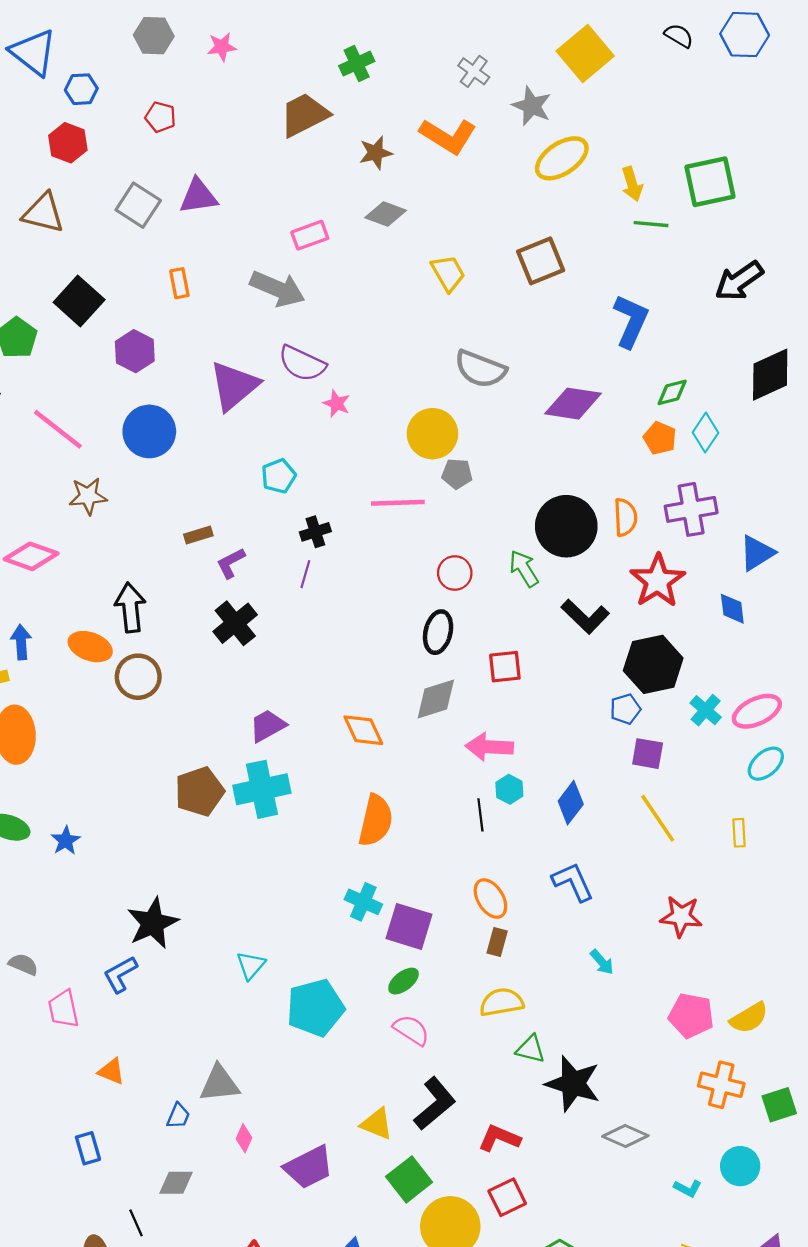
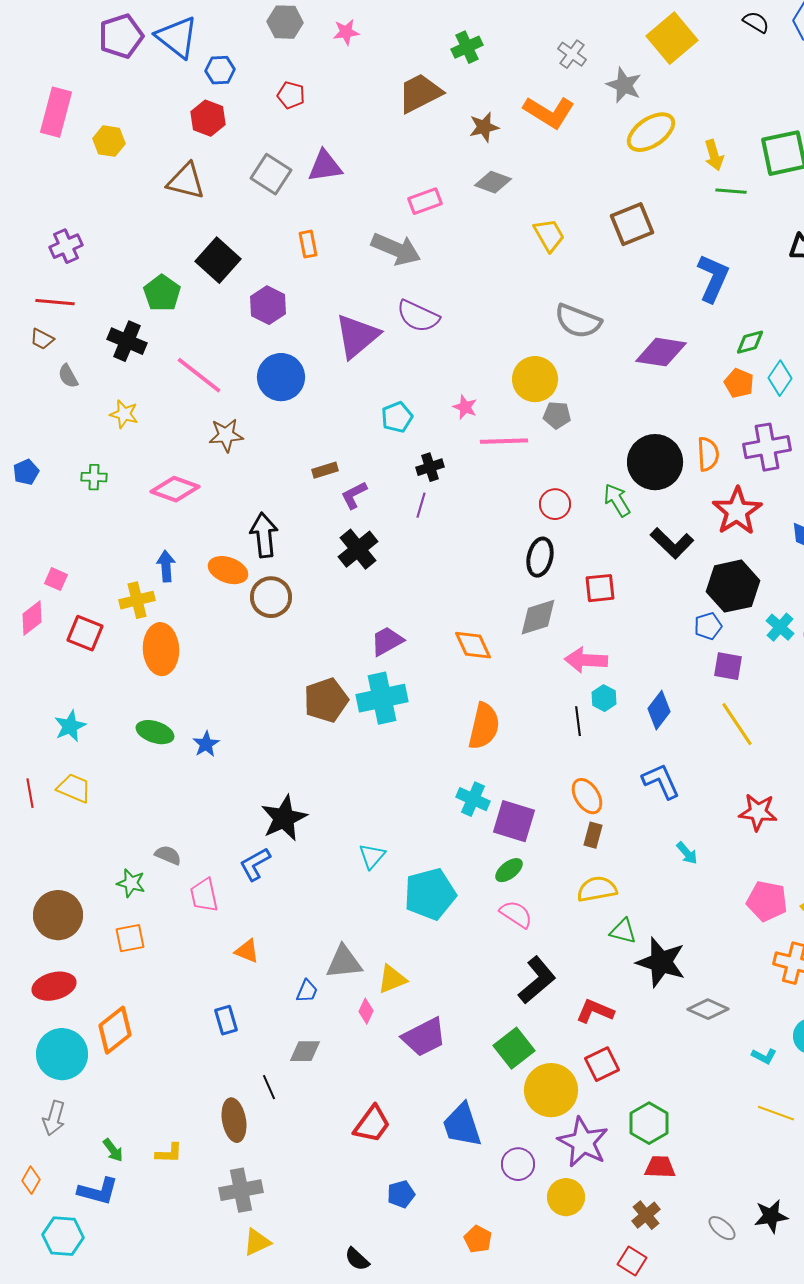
pink star: (337, 404) -> (465, 407), moved
yellow triangle: (377, 1124) -> (392, 979), moved, turned -44

